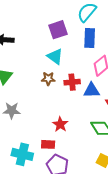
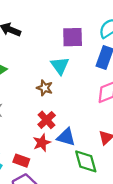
red cross: (72, 82) -> (47, 120), moved, turned 35
blue triangle: (92, 90) -> (66, 137), moved

